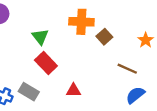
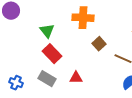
brown square: (104, 37) -> (99, 44), moved
gray rectangle: (29, 92) -> (47, 79), moved

